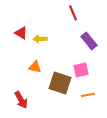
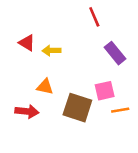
orange line: (88, 95) -> (120, 110), moved
red arrow: (21, 100) -> (27, 111), moved, turned -54

